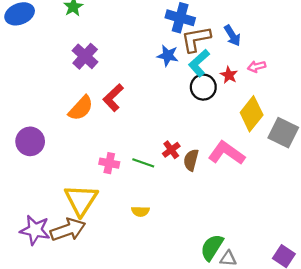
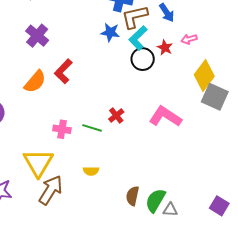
yellow diamond: (252, 114) -> (204, 75), moved
brown semicircle: (191, 160) -> (132, 196), moved
brown arrow: (68, 230) -> (51, 190), moved, turned -36

